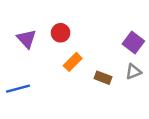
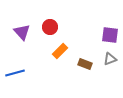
purple square: (133, 42) -> (110, 35), turned -30

